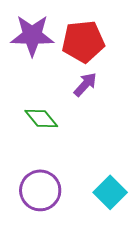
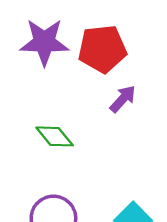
purple arrow: (85, 84) -> (123, 99), moved

